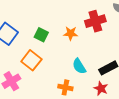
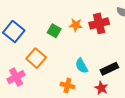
orange star: (71, 33) -> (76, 25), moved
green square: (41, 35) -> (54, 31), moved

